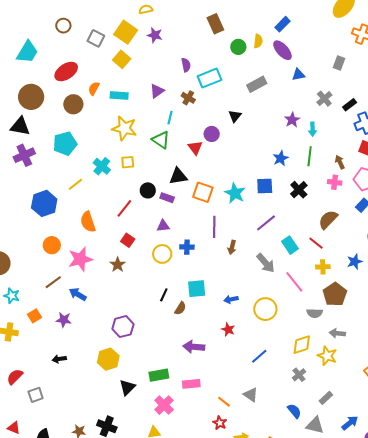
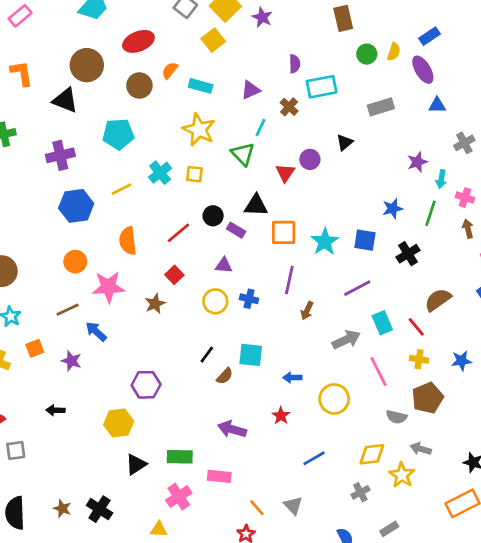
purple cross: (24, 155) -> (60, 155), moved
pink cross: (335, 182) -> (465, 198), moved
orange square: (203, 192) -> (284, 232), turned -30
gray arrow: (266, 263) -> (346, 340), turned -85

